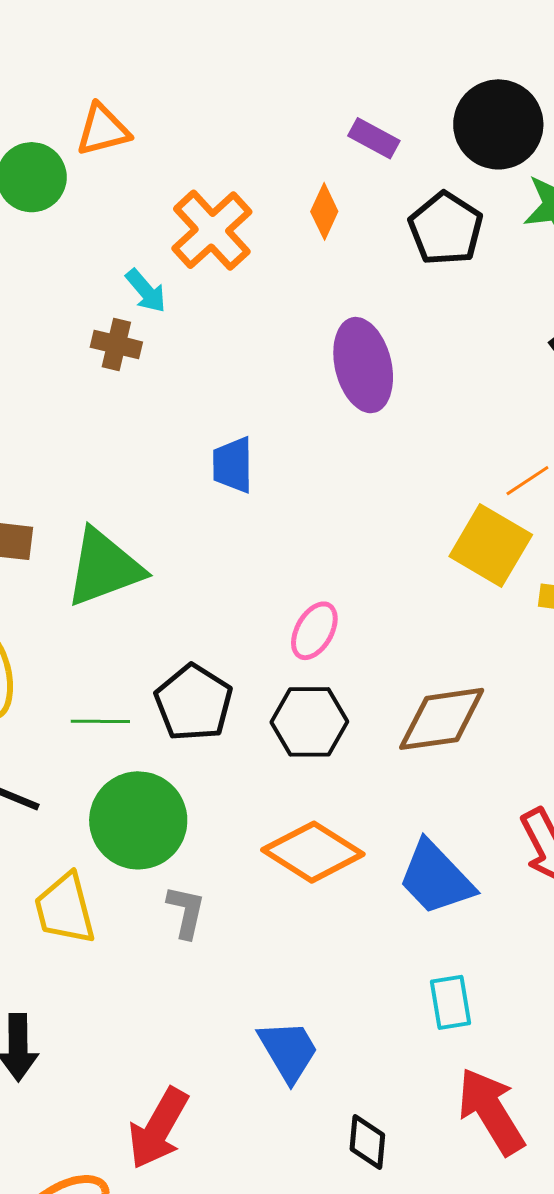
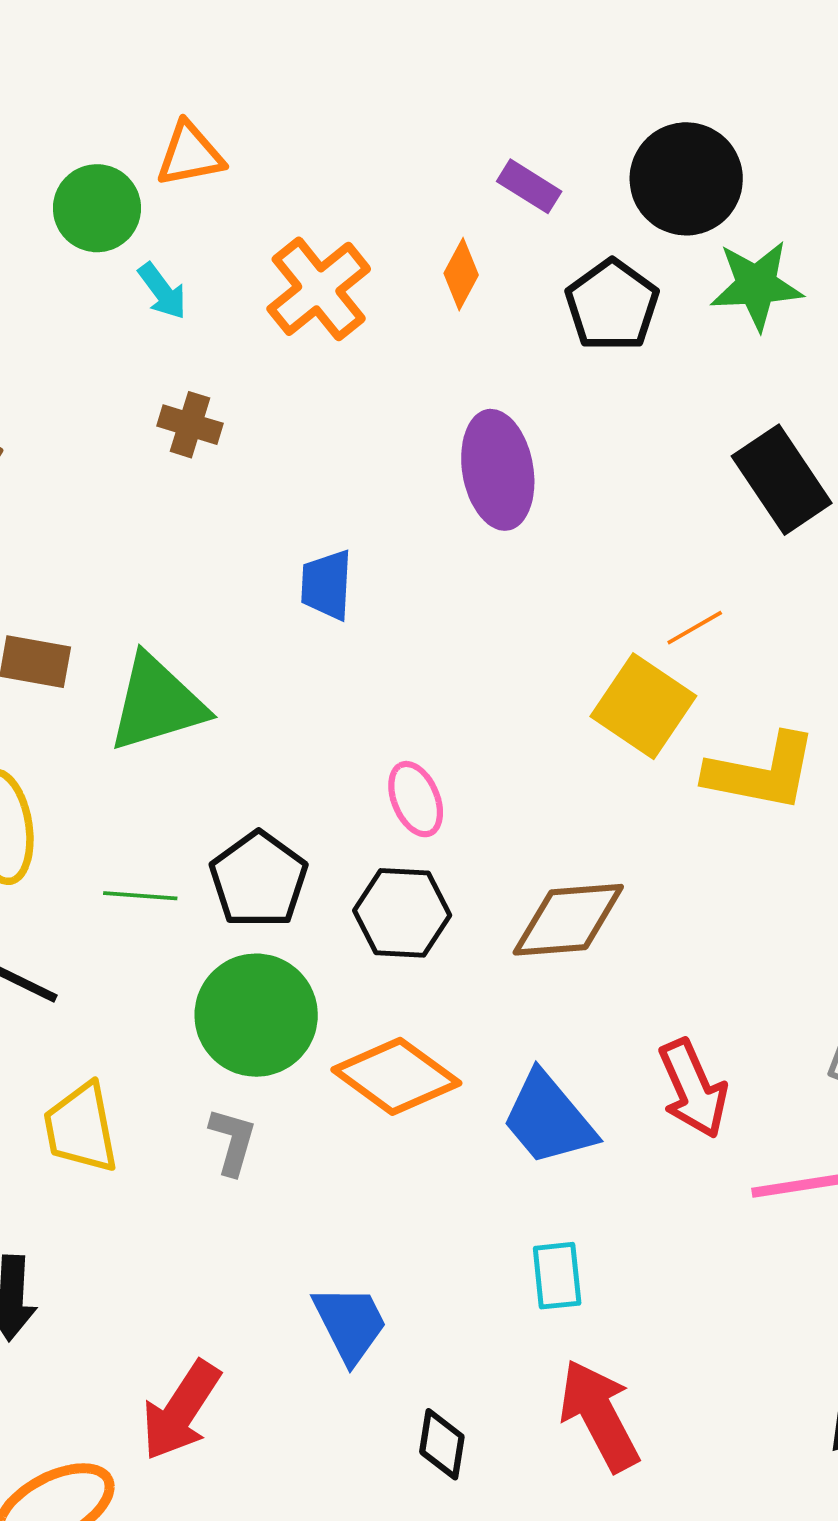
cyan arrow: (146, 291) -> (162, 291), moved
pink ellipse: (314, 631) -> (416, 799), turned -56
green circle: (138, 820) -> (256, 1015), moved

